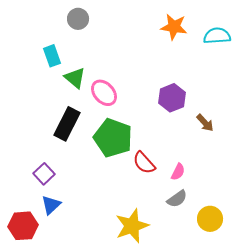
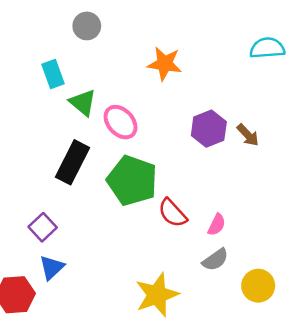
orange star: (174, 27) -> (165, 64), moved
brown arrow: (205, 123) -> (248, 135), moved

